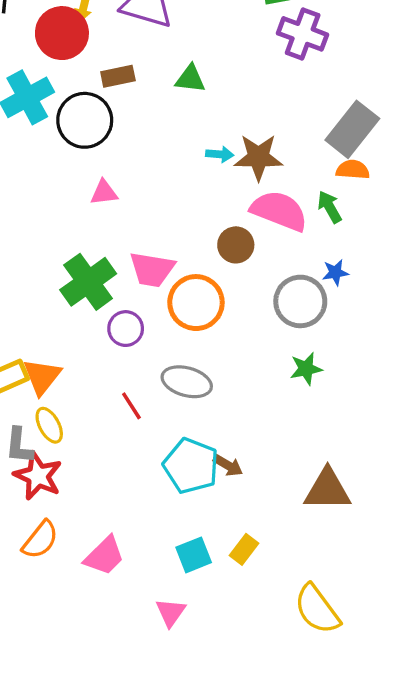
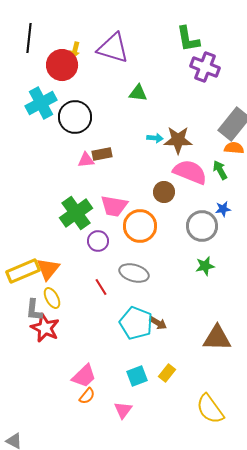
brown rectangle: (118, 76) -> (102, 154), moved
orange semicircle: (40, 540) -> (87, 396), moved, size x0.7

